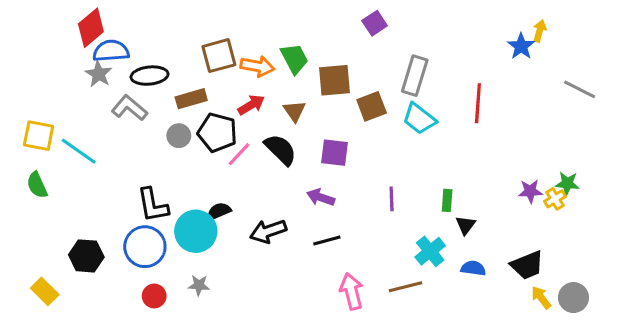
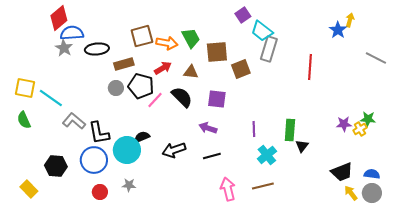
gray L-shape: (129, 108) -> (74, 121), moved
brown triangle: (294, 111) -> (191, 72), turned -49
cyan trapezoid: (419, 119) -> (262, 31), moved
green rectangle: (447, 200) -> (290, 130), size x1.5
cyan cross: (430, 251) -> (267, 155), moved
blue semicircle: (473, 268) -> (372, 174), moved

